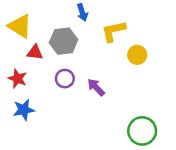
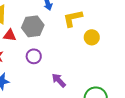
purple arrow: (96, 87) -> (59, 80), moved

